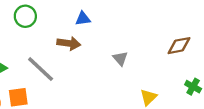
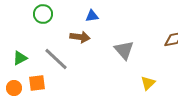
gray triangle: (120, 58) -> (124, 50), size x1.5

